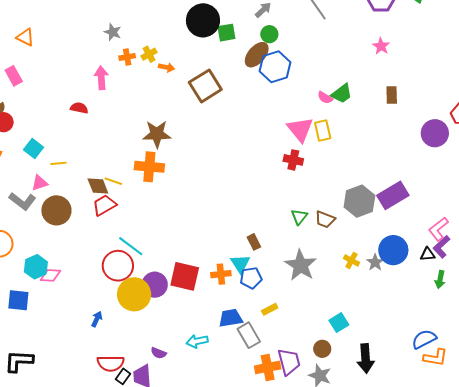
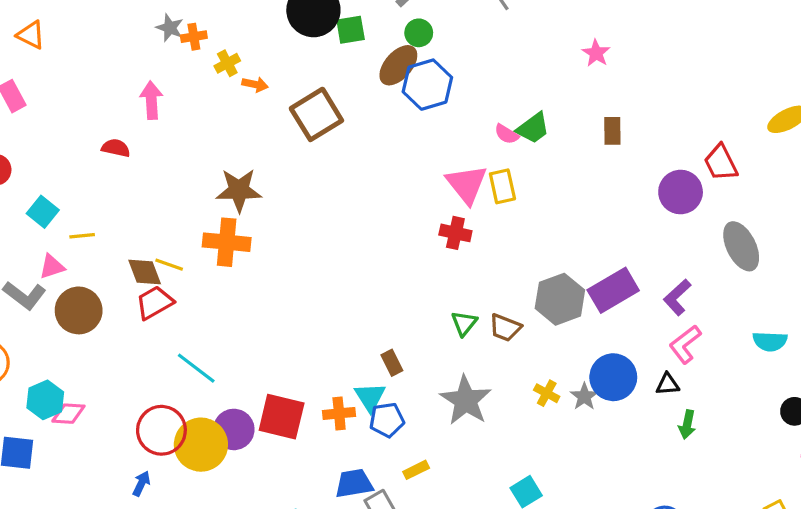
orange cross: (127, 57) -> (194, 37), moved
purple L-shape: (441, 247) -> (677, 297), moved
red circle: (118, 266) -> (161, 430), moved

